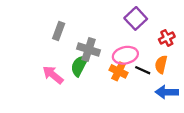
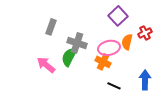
orange semicircle: (161, 64) -> (127, 42), moved
black line: (143, 70) -> (114, 86), moved
blue arrow: (167, 92) -> (145, 80), turned 90

